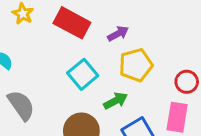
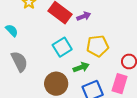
purple arrow: (118, 34) -> (84, 16), moved

